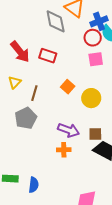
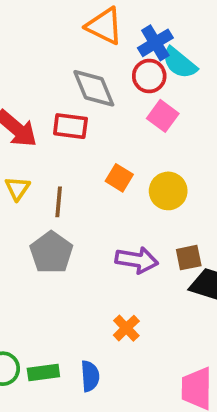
gray diamond: (56, 21) -> (94, 88), moved
pink square: (96, 59) -> (163, 116), turned -35
orange cross: (64, 150) -> (126, 328), moved, turned -32

